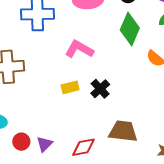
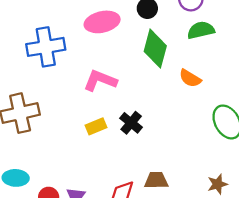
brown trapezoid: (123, 131) -> (156, 180), moved, size x0.7

